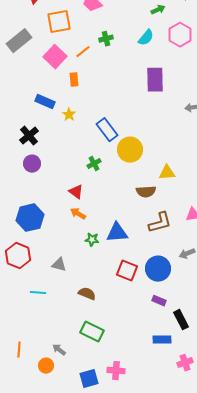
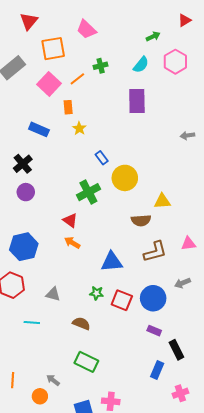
purple rectangle: (155, 80) -> (137, 101), moved
yellow star: (69, 115) -> (79, 128), moved
blue rectangle: (107, 130) -> (102, 158), size x0.6
green cross: (94, 164) -> (88, 192), size x1.6
green star: (92, 240) -> (97, 293), moved
blue rectangle: (162, 340) -> (157, 370), turned -66

